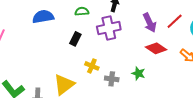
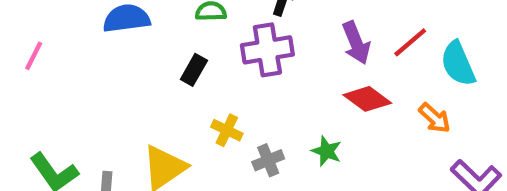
gray cross: (112, 79) -> (268, 160), turned -32

